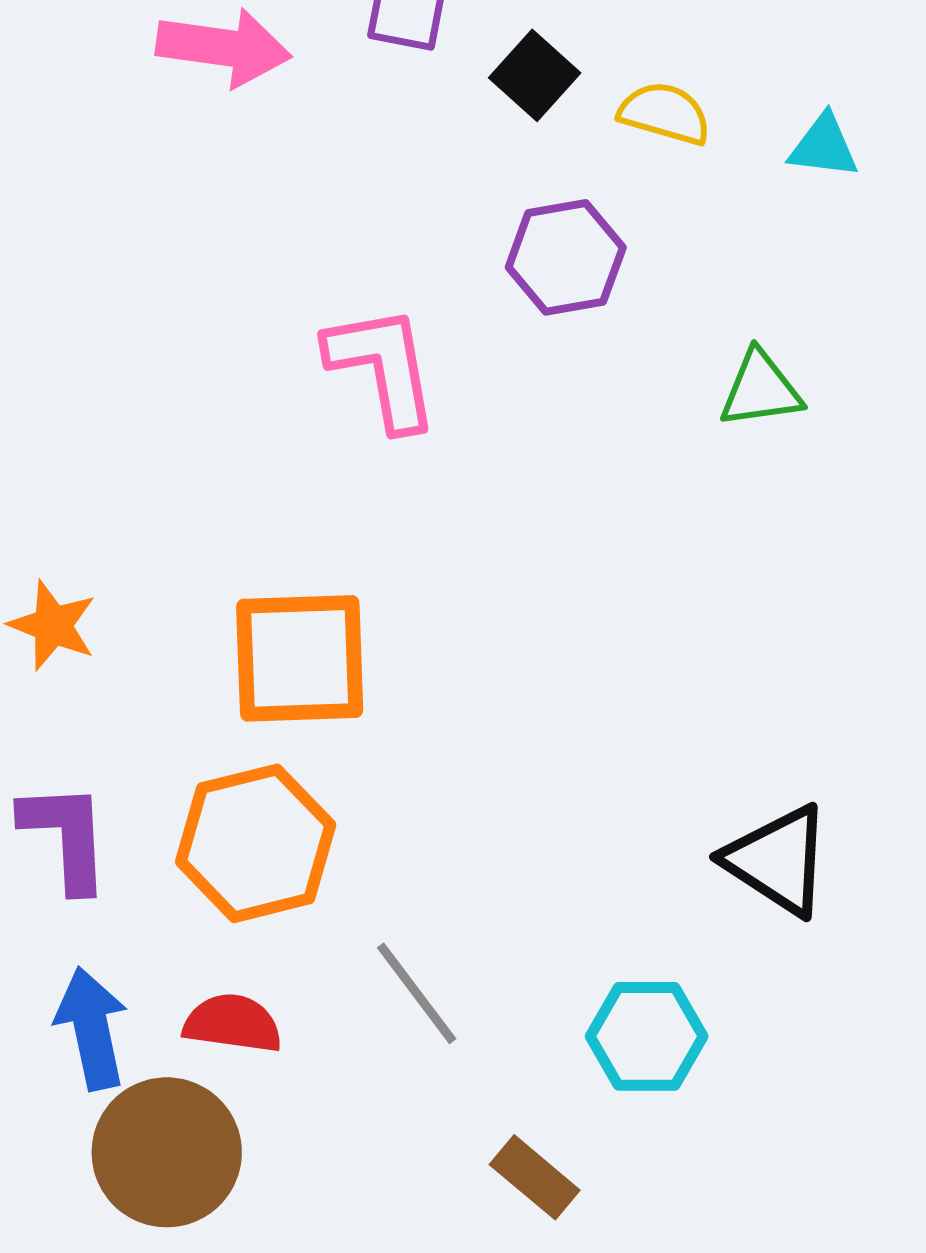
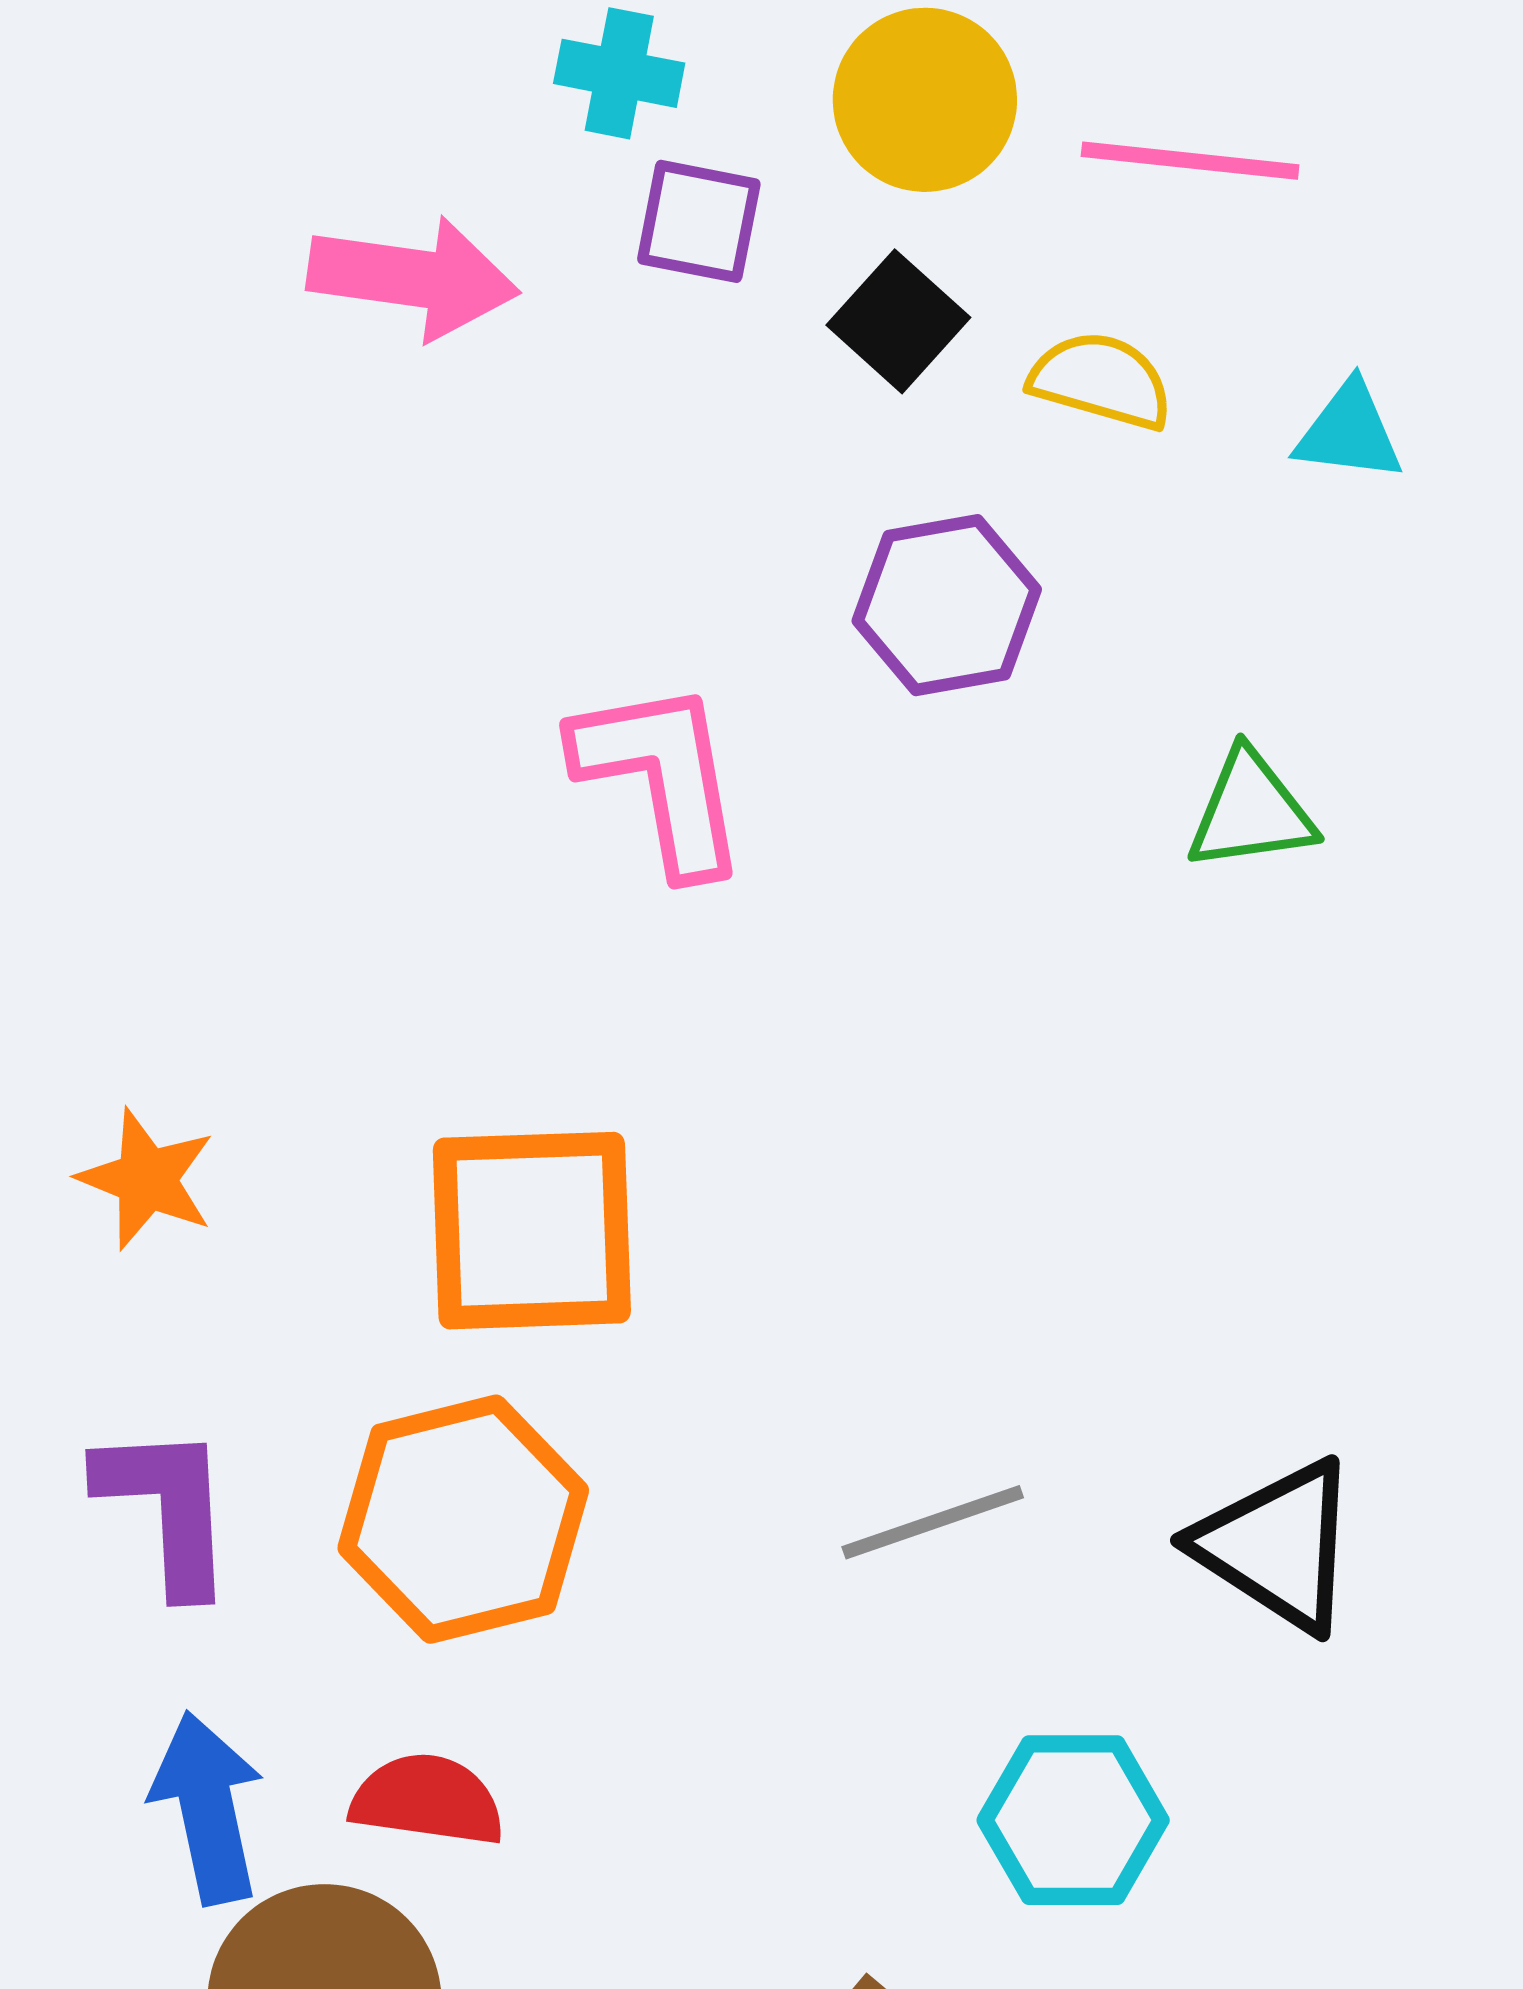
gray line: (417, 993) -> (933, 1522), moved, turned -72

